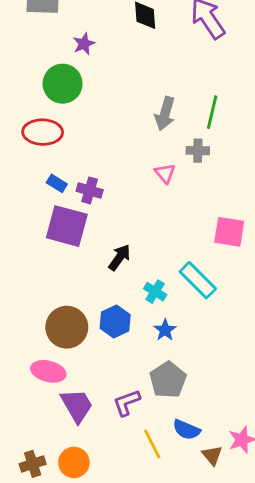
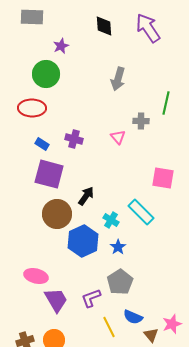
green line: (212, 112) -> (166, 103), moved
gray arrow: (165, 114) -> (118, 79), moved
purple cross: (90, 190) -> (74, 139), moved
blue hexagon: (115, 321) -> (83, 241), size x1.4
brown circle: (67, 327) -> (57, 214), moved

